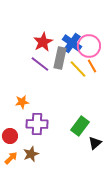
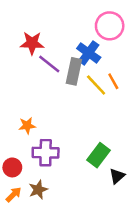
red star: (43, 42) -> (32, 43), moved, turned 30
pink circle: (89, 46) -> (110, 26), moved
purple line: (40, 64) -> (49, 64), moved

